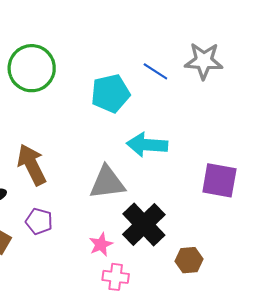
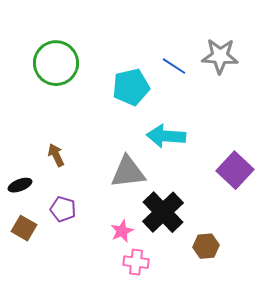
brown arrow: (32, 165) -> (56, 155), size x0.6
purple square: (219, 180) -> (235, 170), turned 33

